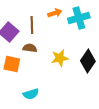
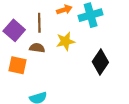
yellow star: (60, 58) -> (65, 41), moved

